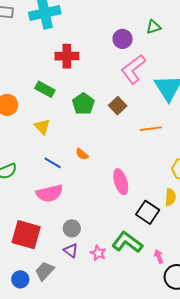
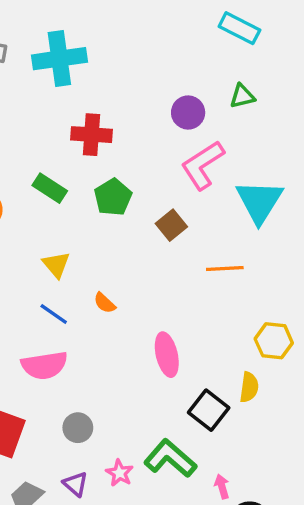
green pentagon: (83, 104) -> (113, 197), moved
yellow triangle: (42, 127) -> (56, 265), moved
purple triangle: (71, 251) -> (75, 484), moved

